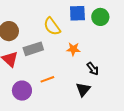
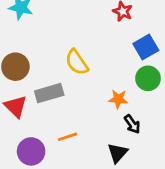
blue square: (77, 13) -> (146, 47), moved, turned -30
green circle: (100, 17) -> (148, 78), moved
orange star: (73, 49) -> (118, 99), moved

